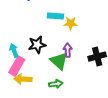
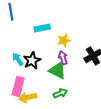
yellow star: (71, 23) -> (64, 40), moved
cyan arrow: (14, 50) -> (18, 59), moved

